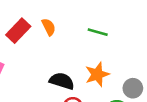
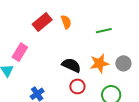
green line: (98, 32) -> (104, 31), turned -35
gray circle: (133, 88) -> (123, 63), moved

